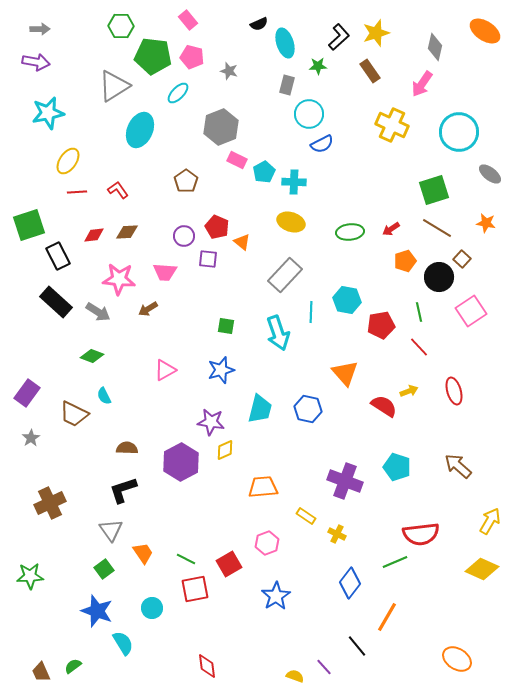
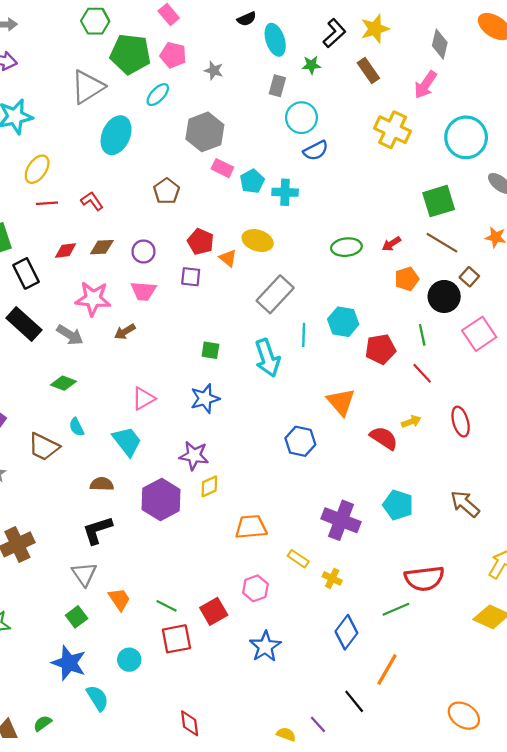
yellow ellipse: (291, 222) -> (258, 241), moved
purple circle: (184, 236) -> (143, 252), moved
cyan trapezoid: (260, 409) -> (127, 441), moved, turned -52

